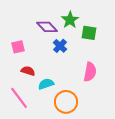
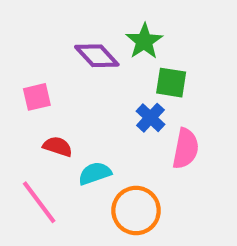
green square: (89, 33) -> (171, 83), moved
blue cross: (60, 46) -> (150, 118), moved

